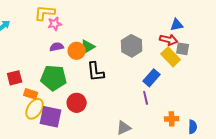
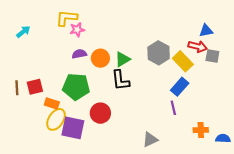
green triangle: (88, 47) -> (123, 59), moved
yellow rectangle: (171, 57) -> (183, 61), moved
blue semicircle: (193, 127) -> (223, 138), turned -88

